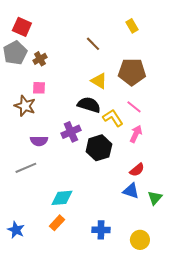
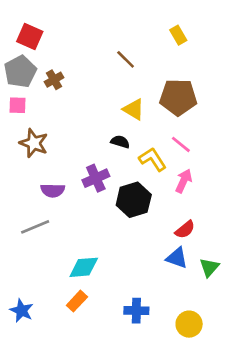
pink square: (39, 88) -> (18, 105), moved
black semicircle: (89, 105) -> (120, 142), size x0.6

